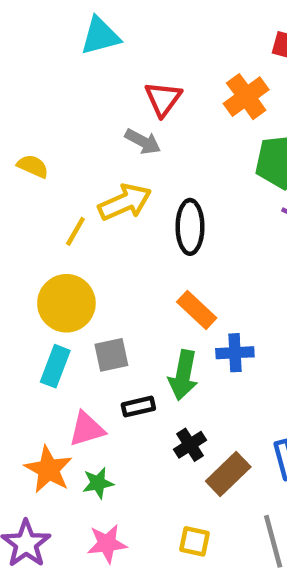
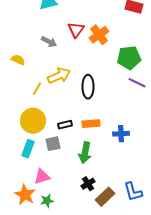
orange cross: (246, 97) -> (99, 35), moved
gray arrow: (143, 142) -> (49, 42), moved
orange rectangle: (197, 310) -> (91, 124), turned -48
blue cross: (235, 353) -> (121, 134), moved
black rectangle: (138, 407) -> (65, 125), moved

